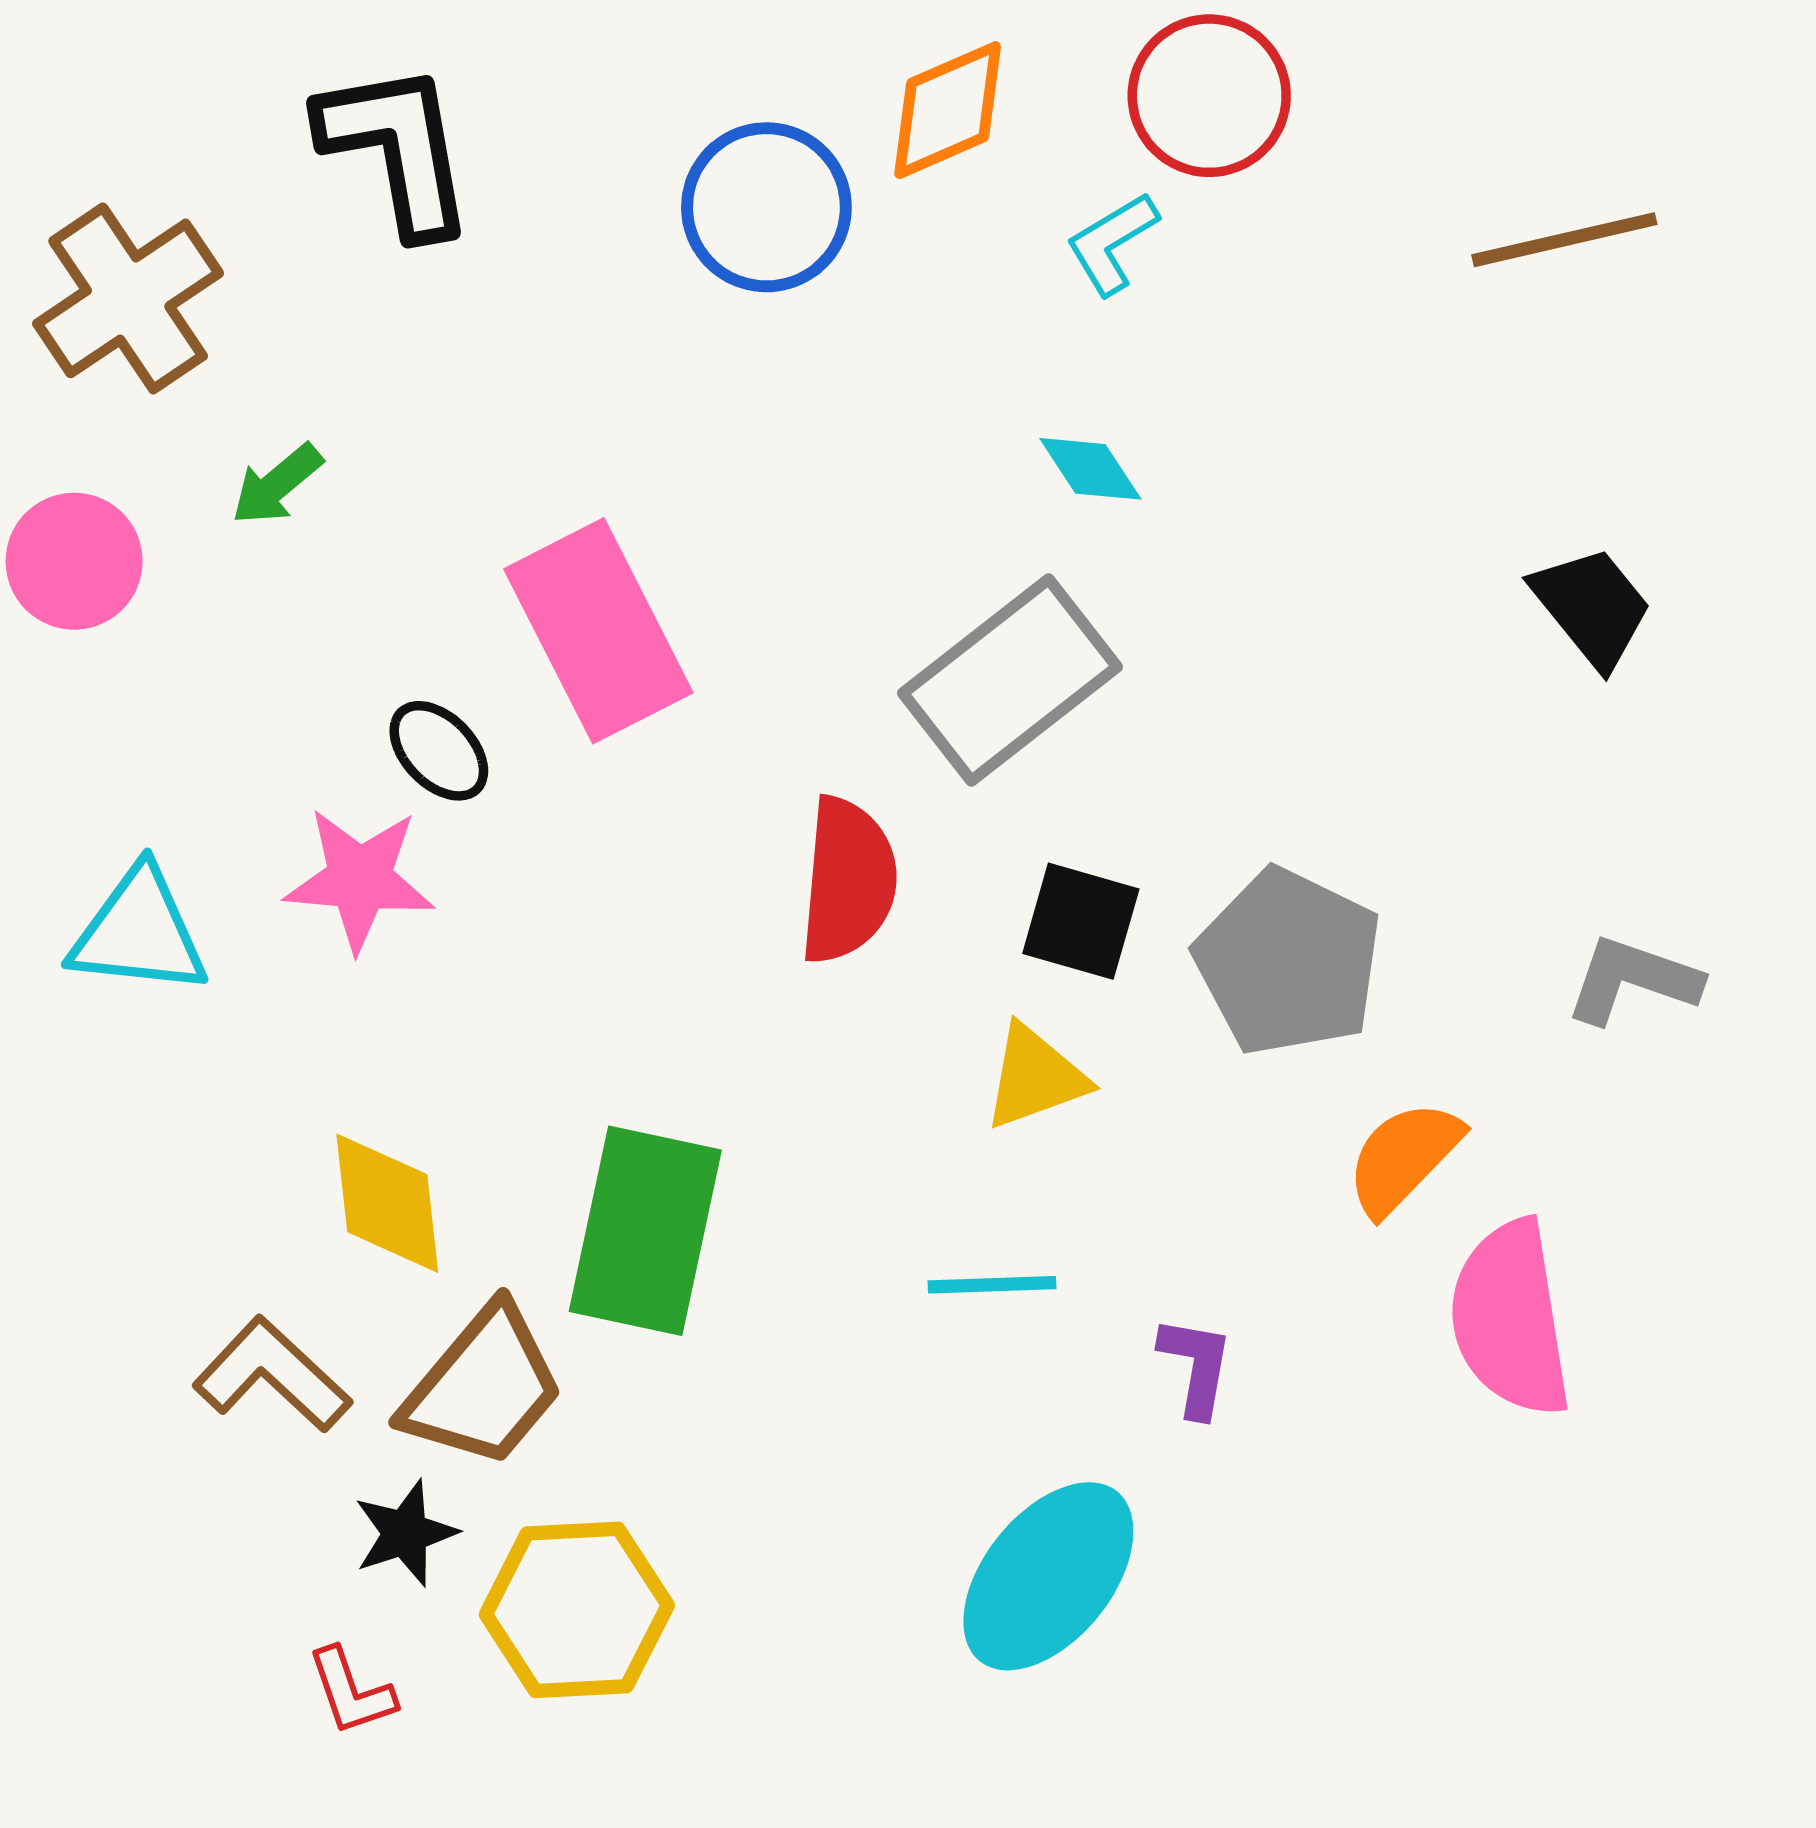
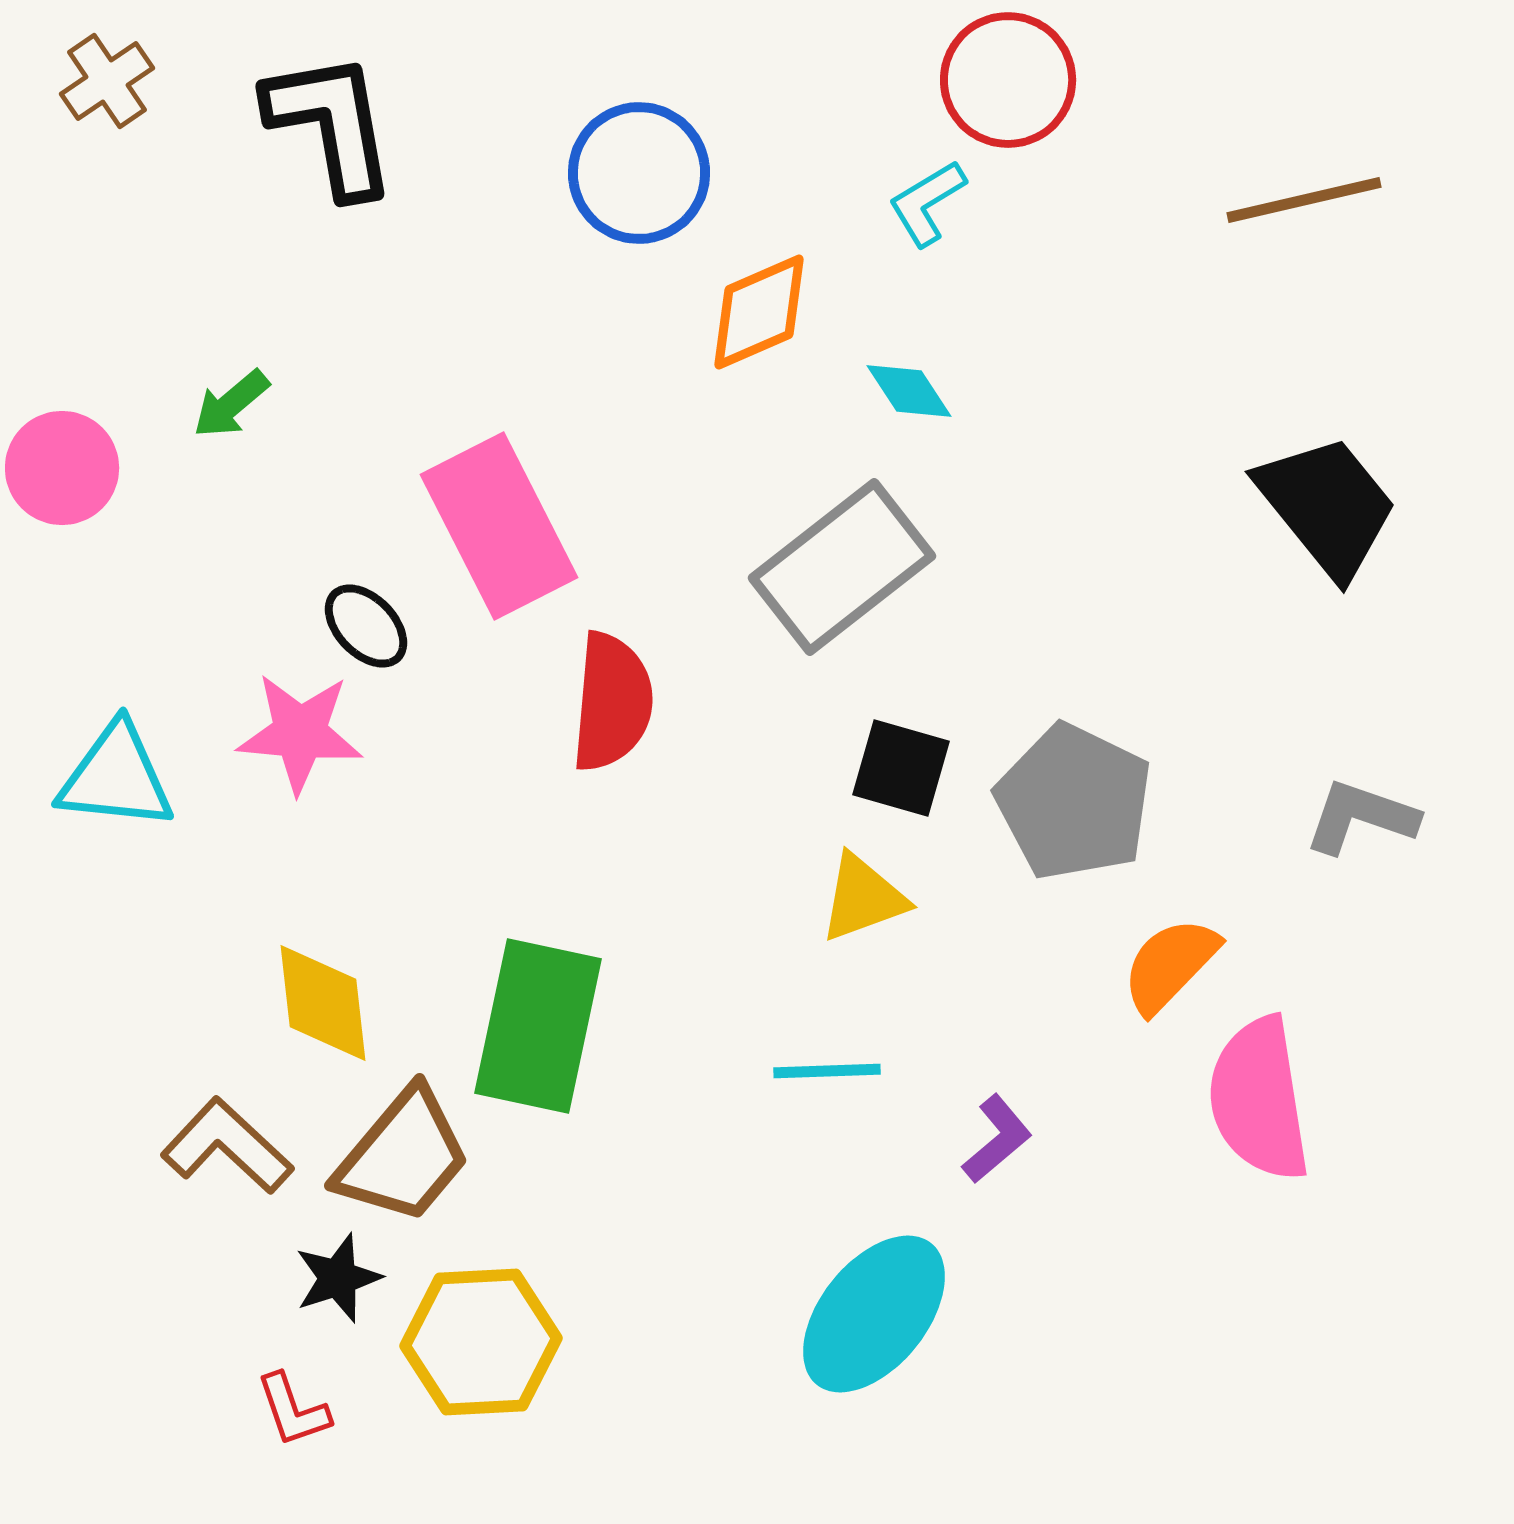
orange diamond: (948, 110) -> (759, 312), moved
brown cross: (128, 298) -> (107, 81), moved, size x0.6
black trapezoid: (1592, 607) -> (1327, 506), size x1.4
red semicircle: (848, 880) -> (612, 702), moved
purple L-shape: (1196, 1366) -> (997, 1139), turned 40

